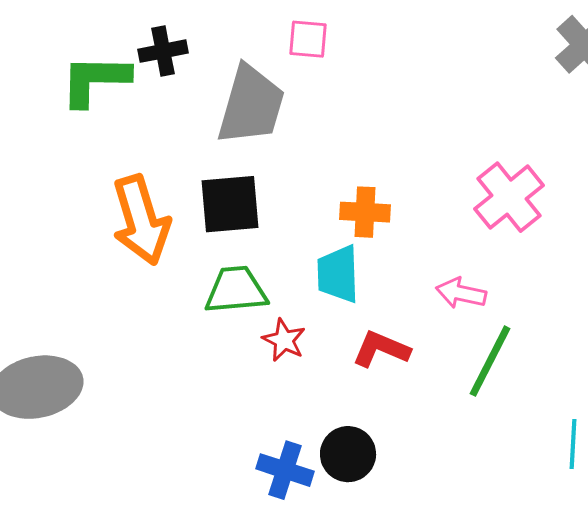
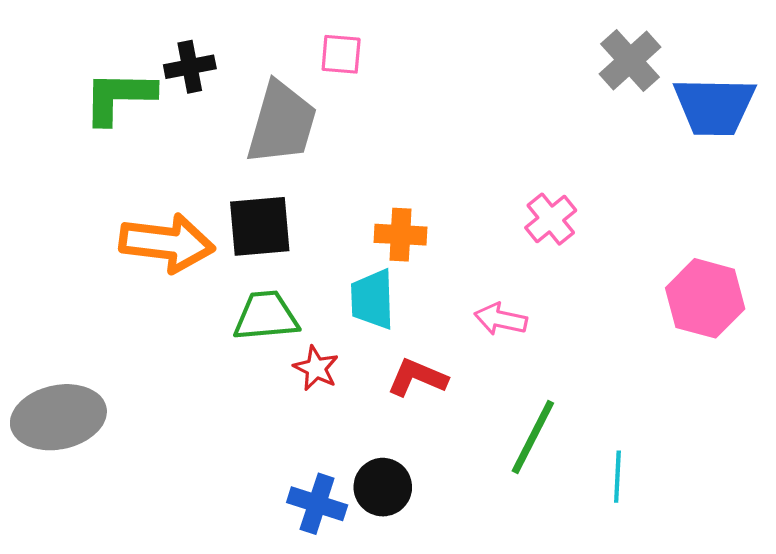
pink cross: (509, 197) -> (551, 219), size x0.7
orange arrow: (141, 220) -> (167, 243), turned -66
green line: (490, 361) -> (533, 437), moved

